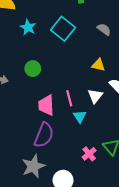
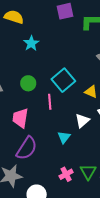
cyan square: (63, 29) -> (63, 80), moved
pink line: (69, 98) -> (50, 102), moved
pink trapezoid: (46, 105) -> (20, 118), moved

